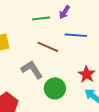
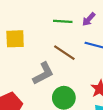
gray L-shape: (32, 70) -> (43, 73), turned 85

